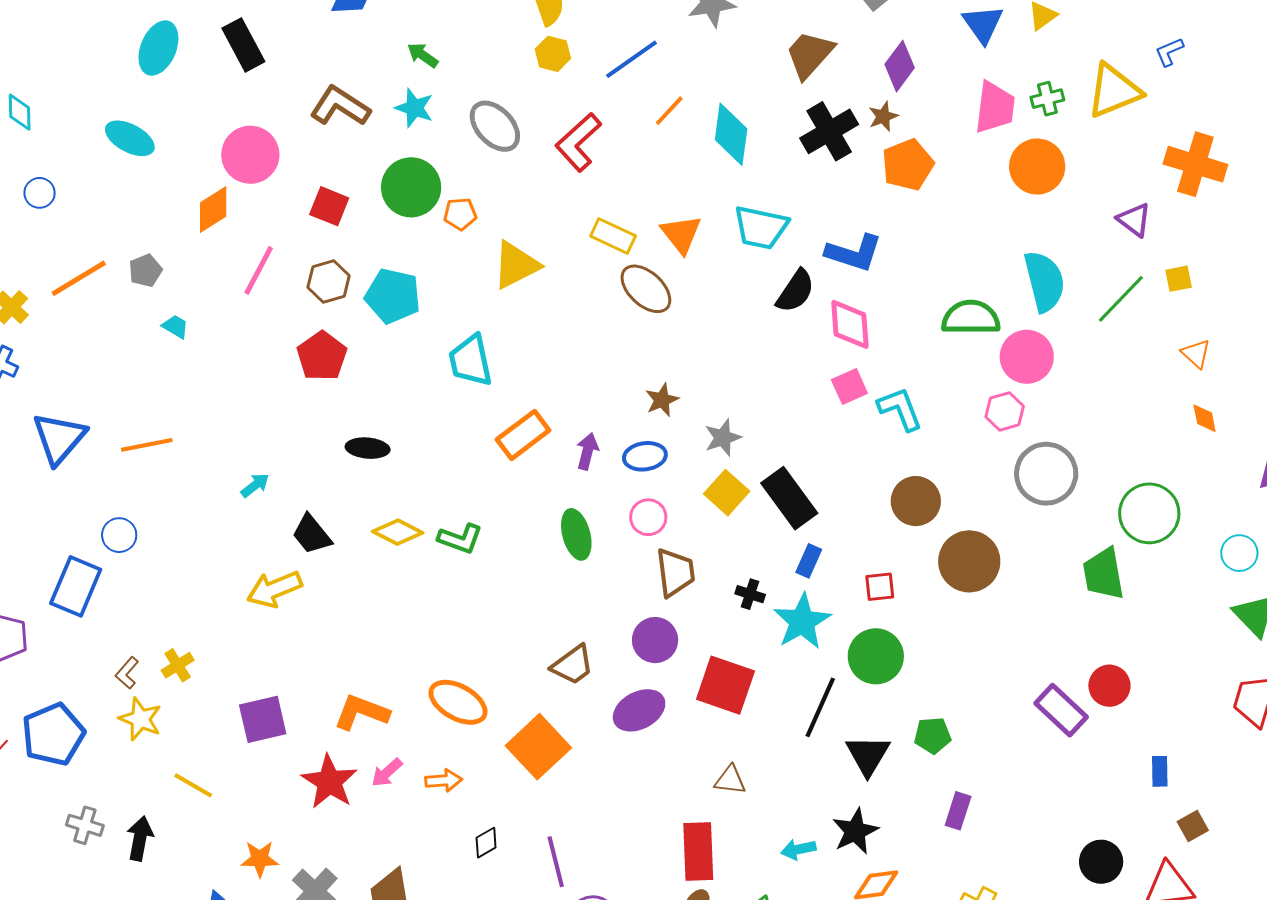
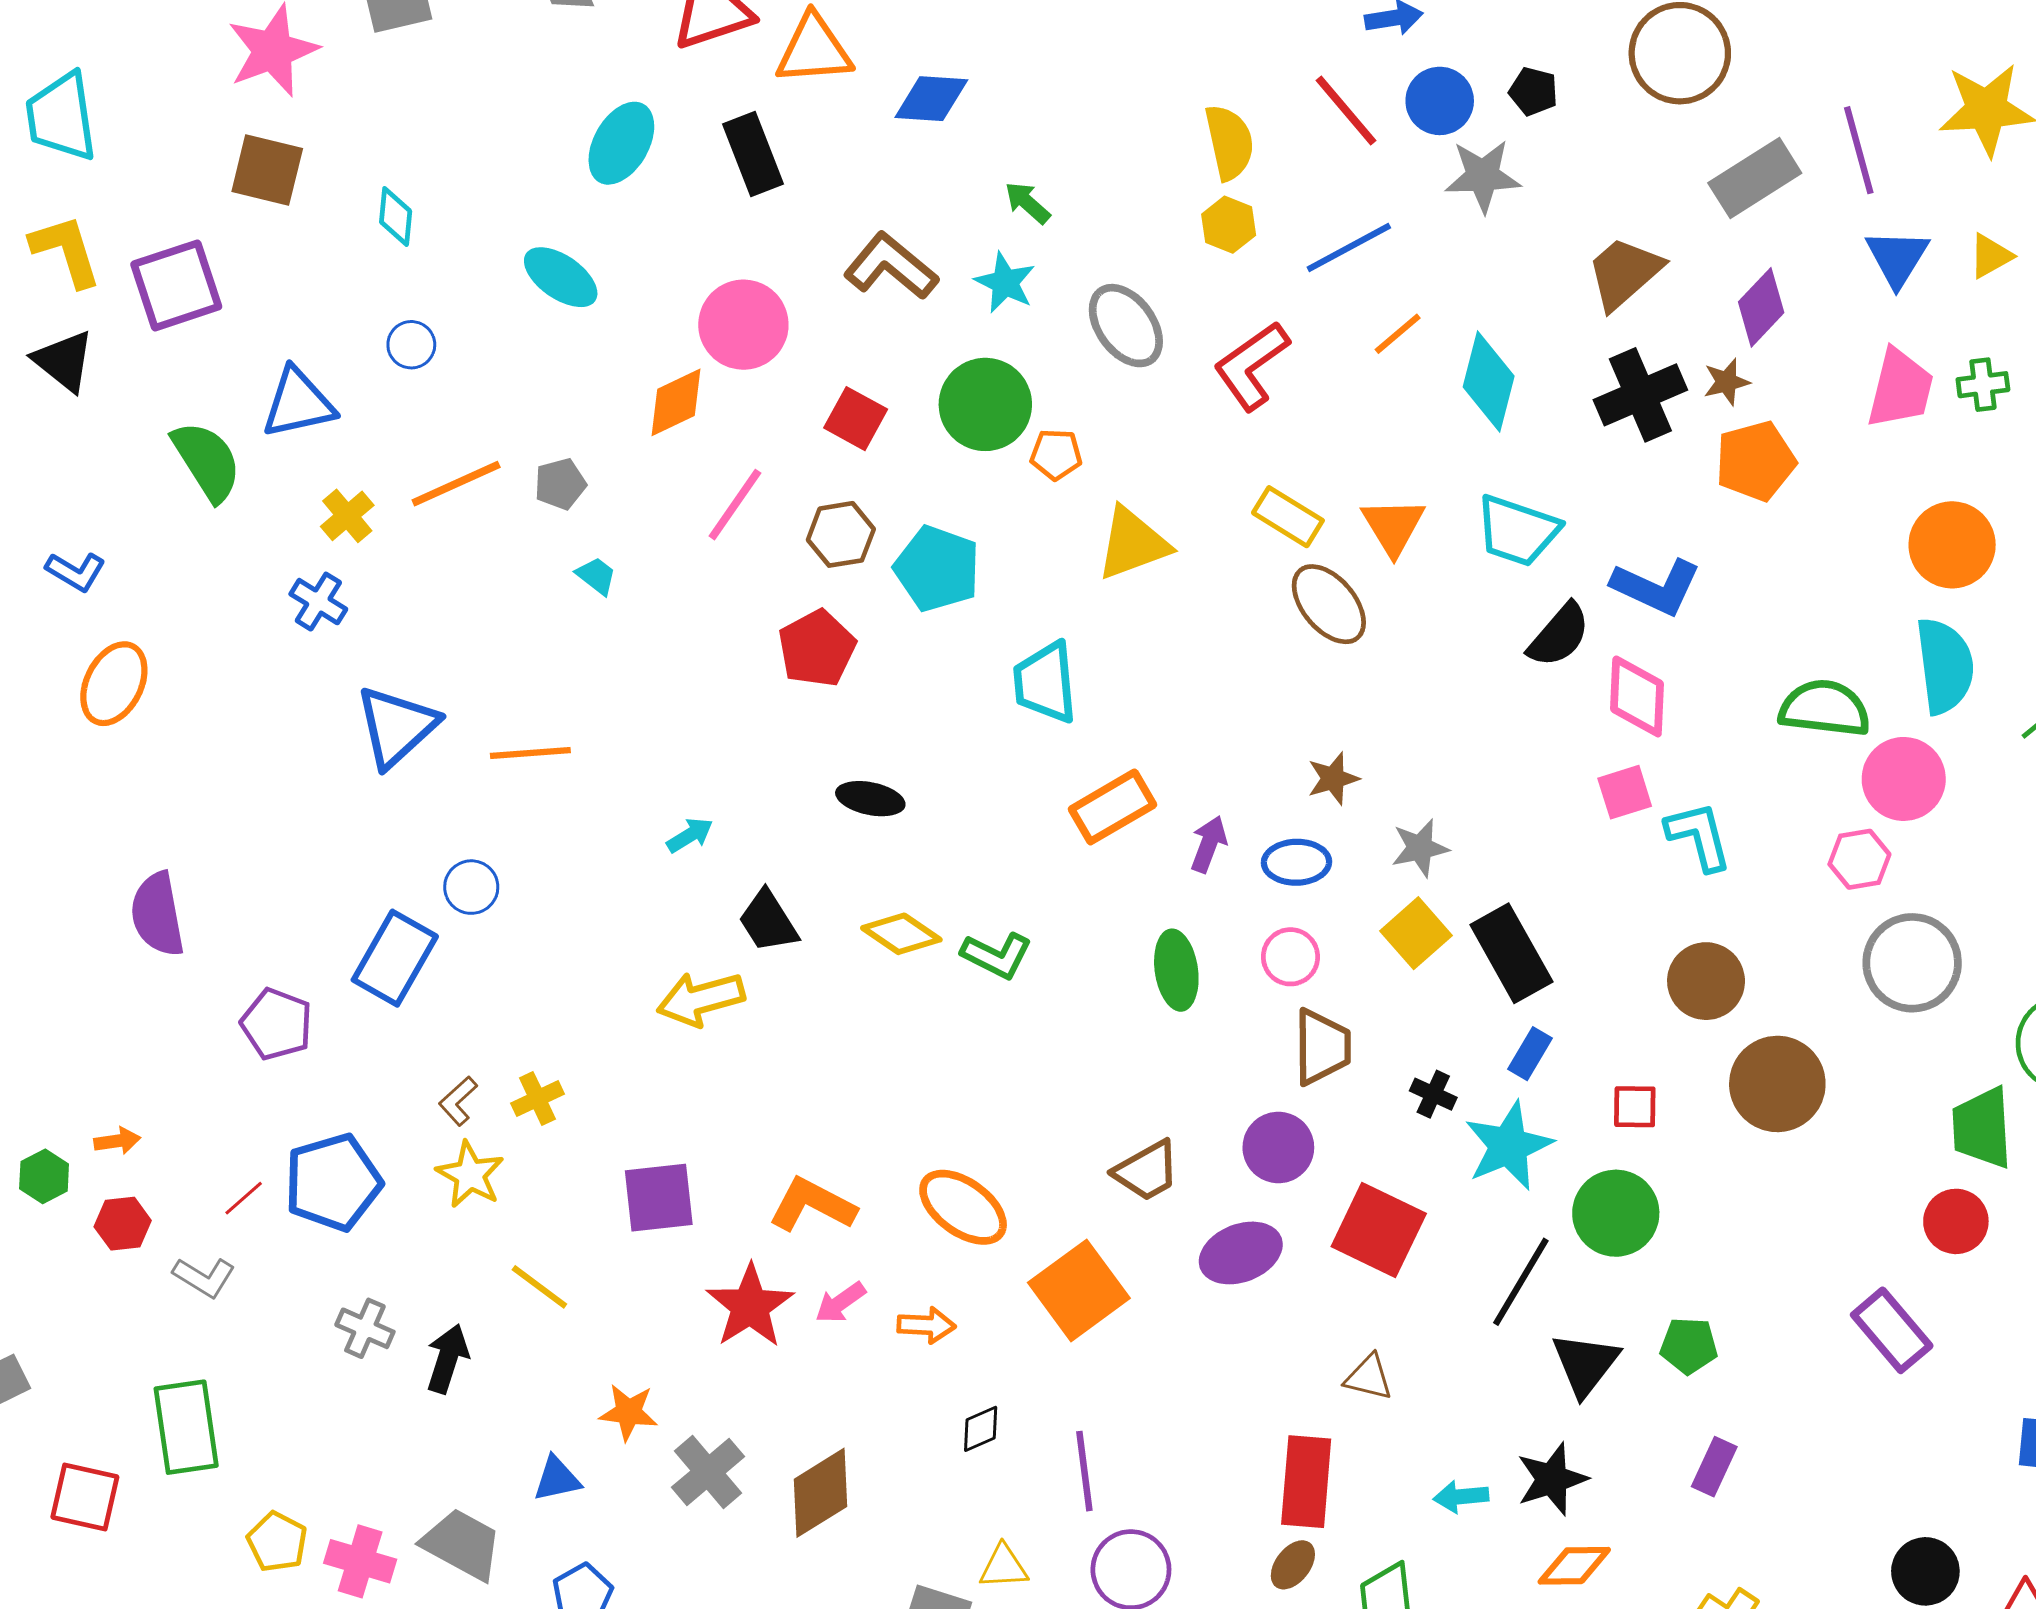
orange circle: (1037, 167) -> (1952, 545), moved
red circle: (1109, 686) -> (1956, 1221), moved

